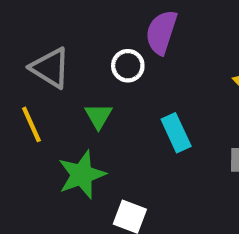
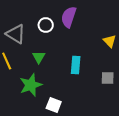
white circle: (128, 66) -> (46, 25), moved
cyan rectangle: (176, 133) -> (76, 65), turned 30

